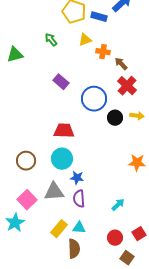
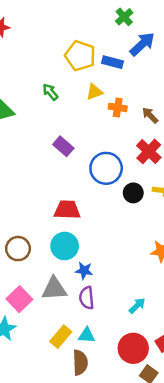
brown arrow: (121, 64) -> (150, 115), moved
red circle: (115, 238) -> (133, 348), size x1.5

